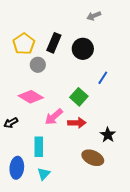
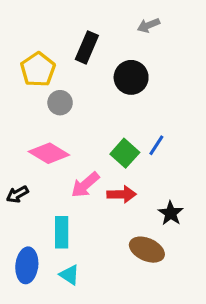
black rectangle: (54, 43) -> (87, 47), moved
blue line: (103, 78) -> (156, 145), moved
cyan triangle: (44, 174) -> (69, 275), turned -40

